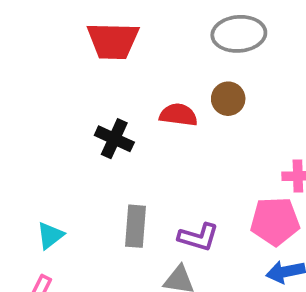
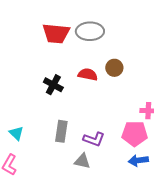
gray ellipse: (239, 34) -> (90, 31), moved
cyan triangle: (50, 235) -> (16, 133), turned -42

